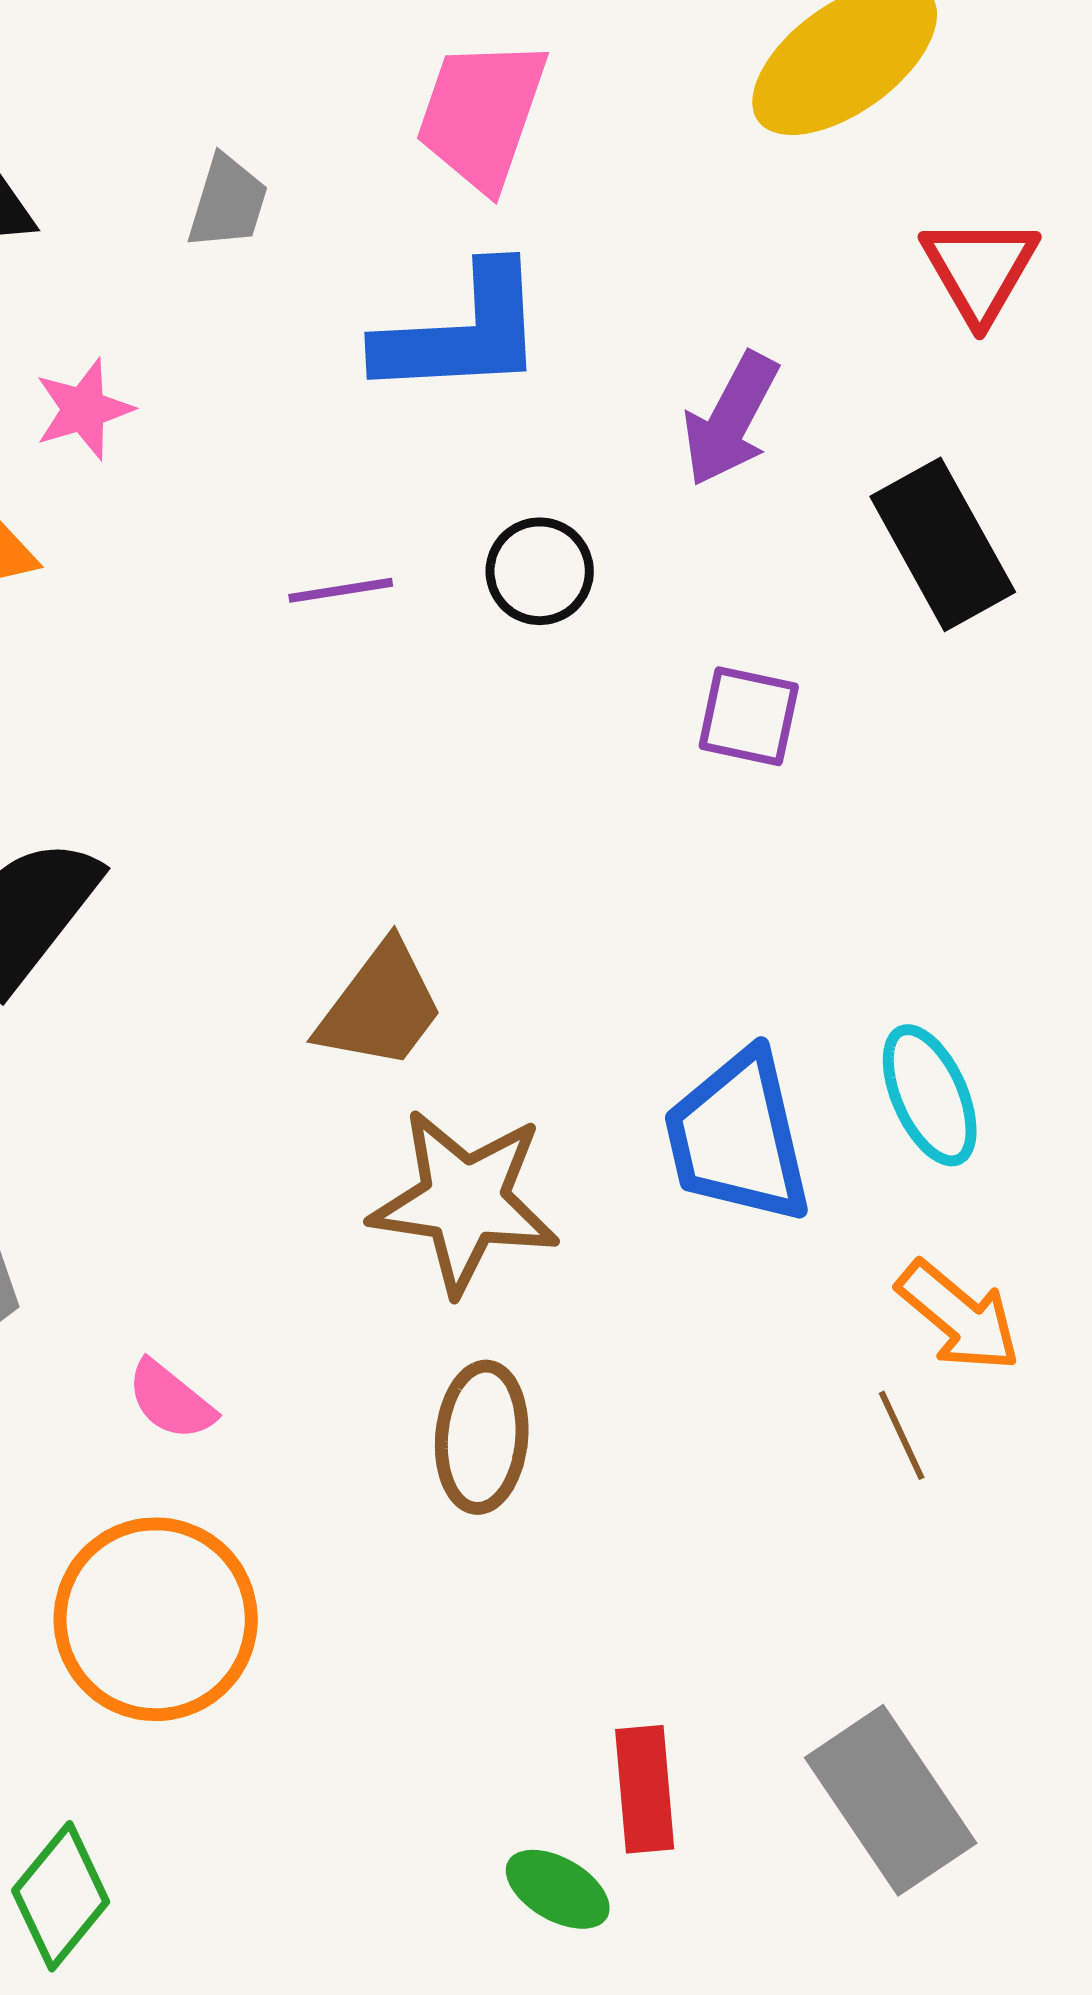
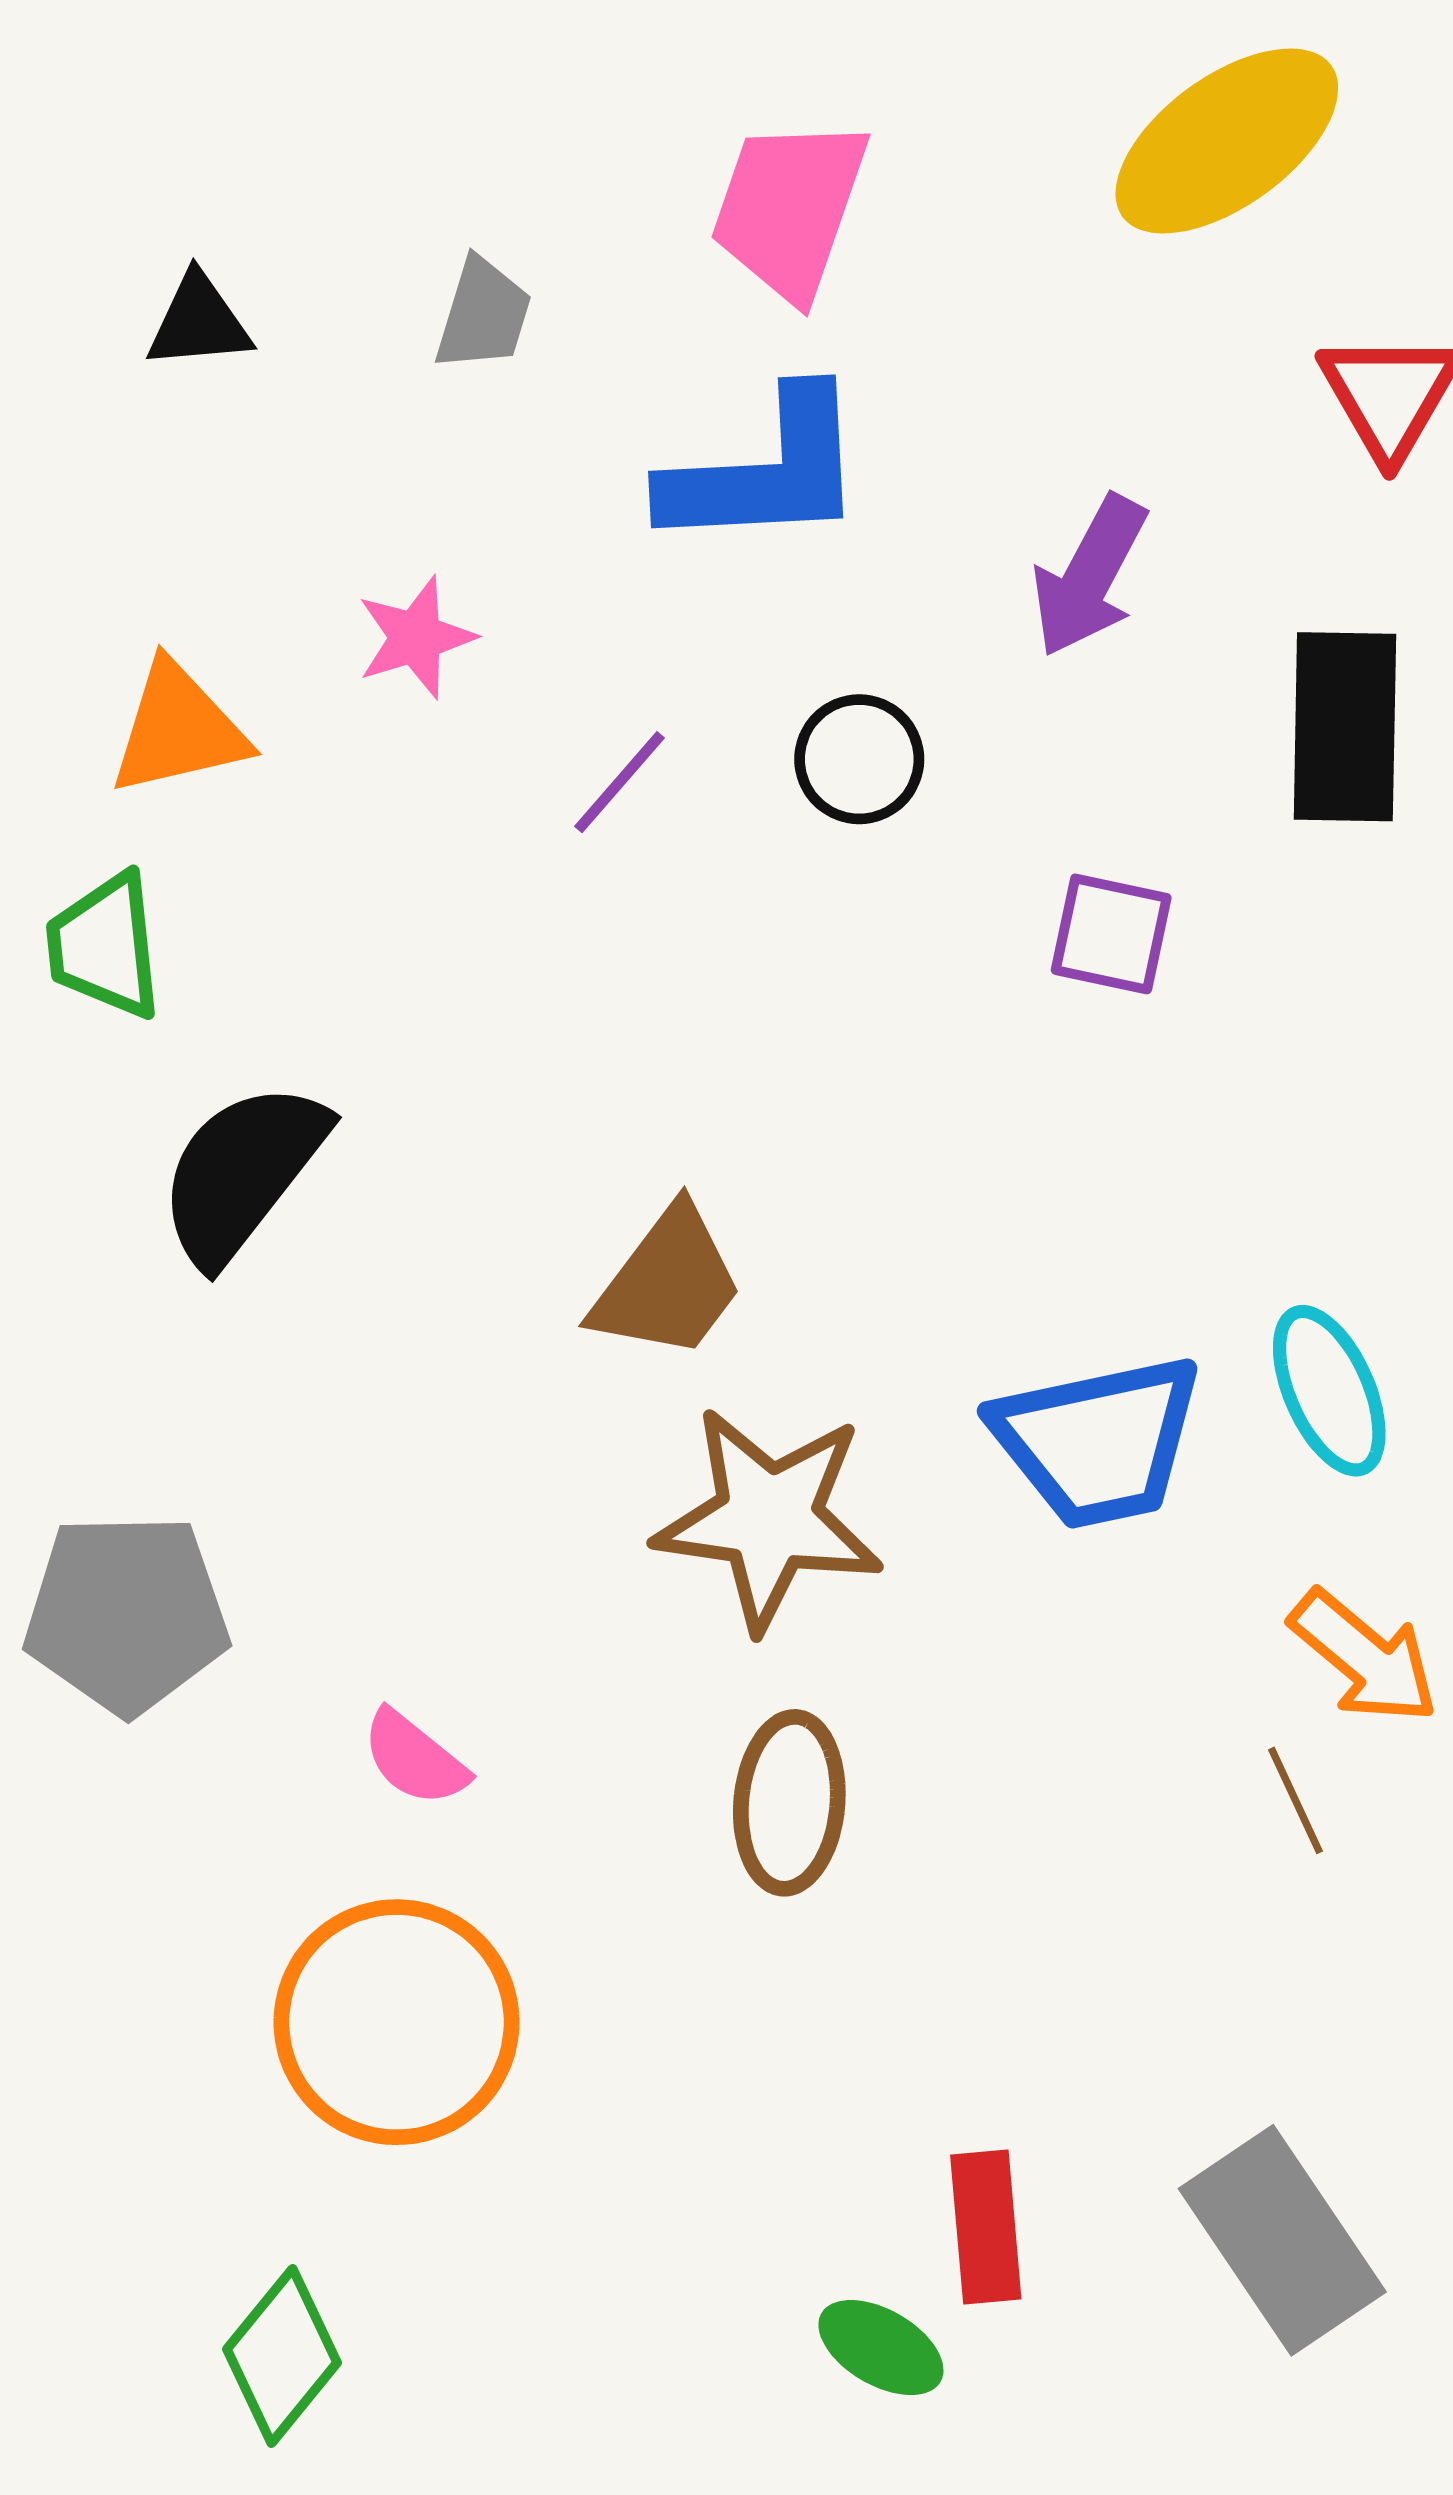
pink star: (84, 409) -> (416, 638), moved
black rectangle: (943, 544) -> (1345, 727), turned 30
purple line: (341, 590) -> (619, 782), turned -40
blue trapezoid: (738, 1137) -> (1098, 1441), turned -89

